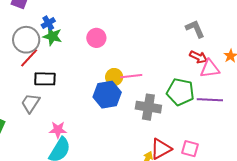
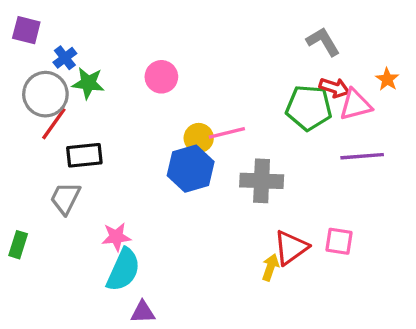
blue cross: (48, 23) -> (65, 58), moved
green pentagon: (180, 92) -> (309, 108), moved

